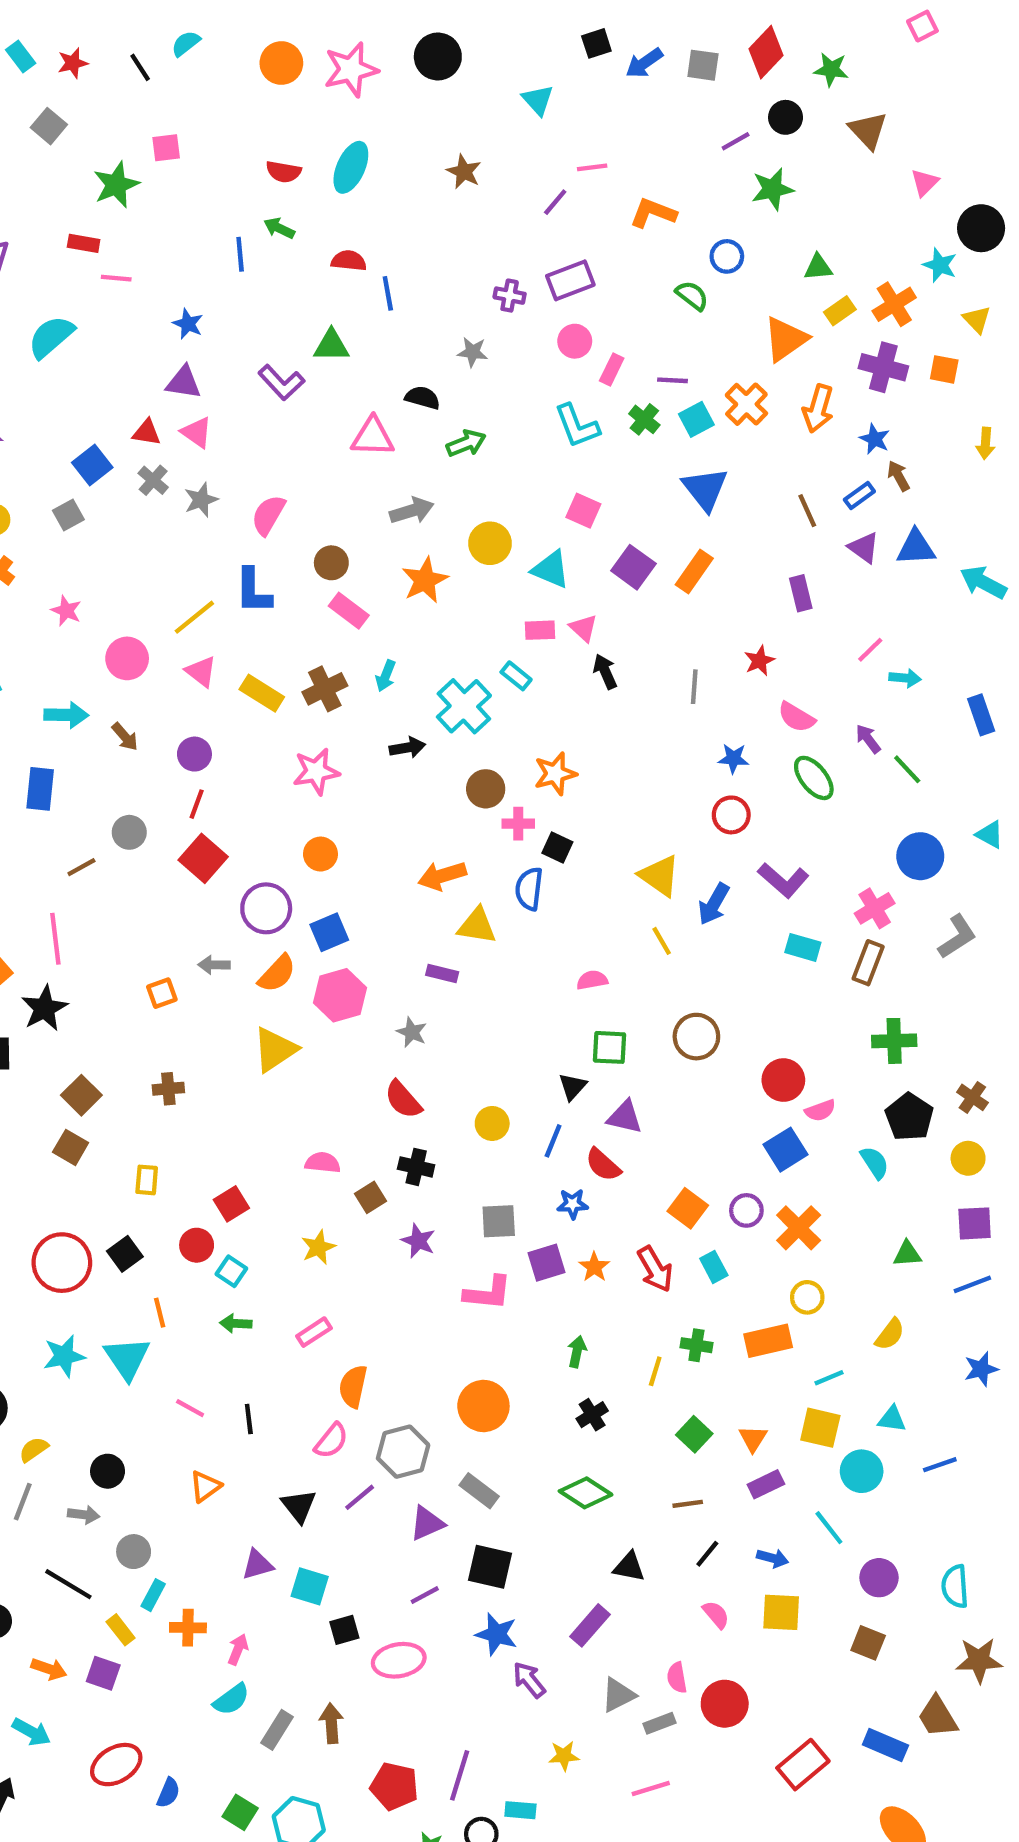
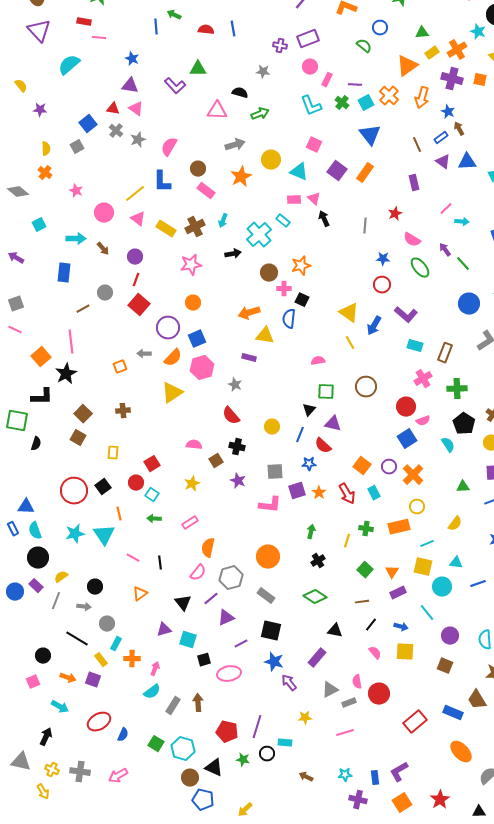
blue line: (388, 293) -> (233, 29), moved
pink cross: (875, 908) -> (423, 379), moved
purple triangle: (427, 1523) -> (226, 618), moved

